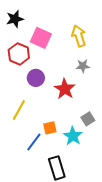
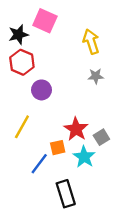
black star: (15, 19) -> (18, 35), moved
pink square: (41, 38) -> (45, 21), moved
red star: (65, 89) -> (76, 129), moved

